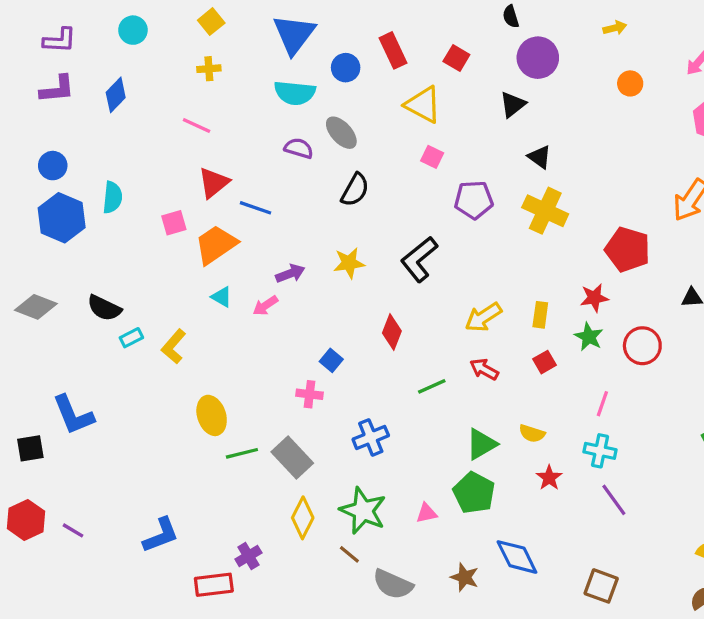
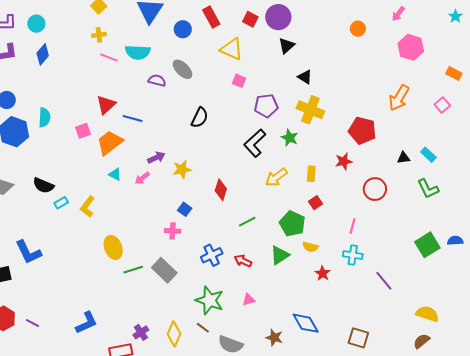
cyan circle: (133, 30) -> (36, 24), moved
purple circle: (538, 58) -> (278, 17), moved
cyan semicircle: (295, 93) -> (138, 52), moved
pink line: (197, 125) -> (109, 57), moved
black semicircle: (355, 190) -> (200, 118), moved
black L-shape: (419, 259) -> (255, 143), moved
yellow star: (349, 263) -> (182, 169), moved
green star: (589, 337) -> (290, 138), moved
red arrow: (484, 369) -> (243, 261), moved
green pentagon: (474, 493) -> (292, 224), moved
purple line: (614, 500) -> (384, 281), moved
yellow diamond: (303, 518) -> (174, 334), moved

